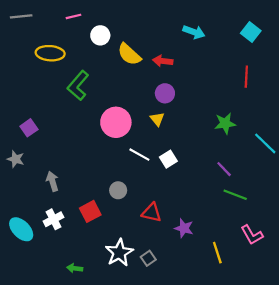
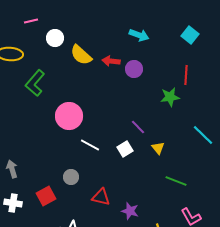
purple circle: (165, 93) -> (134, 69), moved
yellow triangle: (157, 119) -> (158, 148), moved
green star: (225, 123) -> (170, 97), moved
white square: (168, 159) -> (125, 149), moved
purple line: (224, 169) -> (138, 127), moved
white cross: (53, 219) -> (13, 203), turned 36

